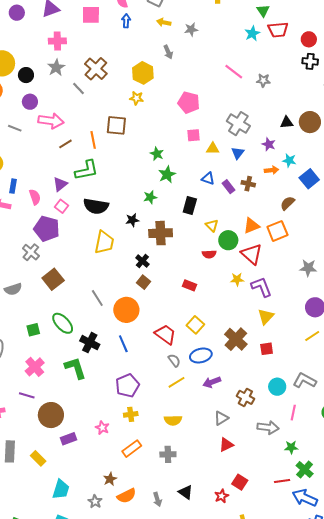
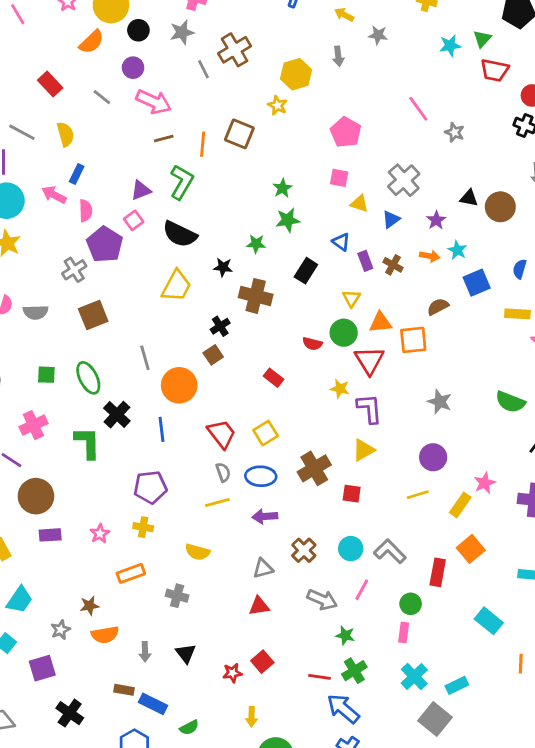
cyan star: (252, 33) -> (450, 45), moved
green L-shape: (87, 170) -> (182, 182), turned -65
pink semicircle: (35, 197) -> (86, 211), moved
yellow triangle: (212, 225) -> (351, 298), moved

